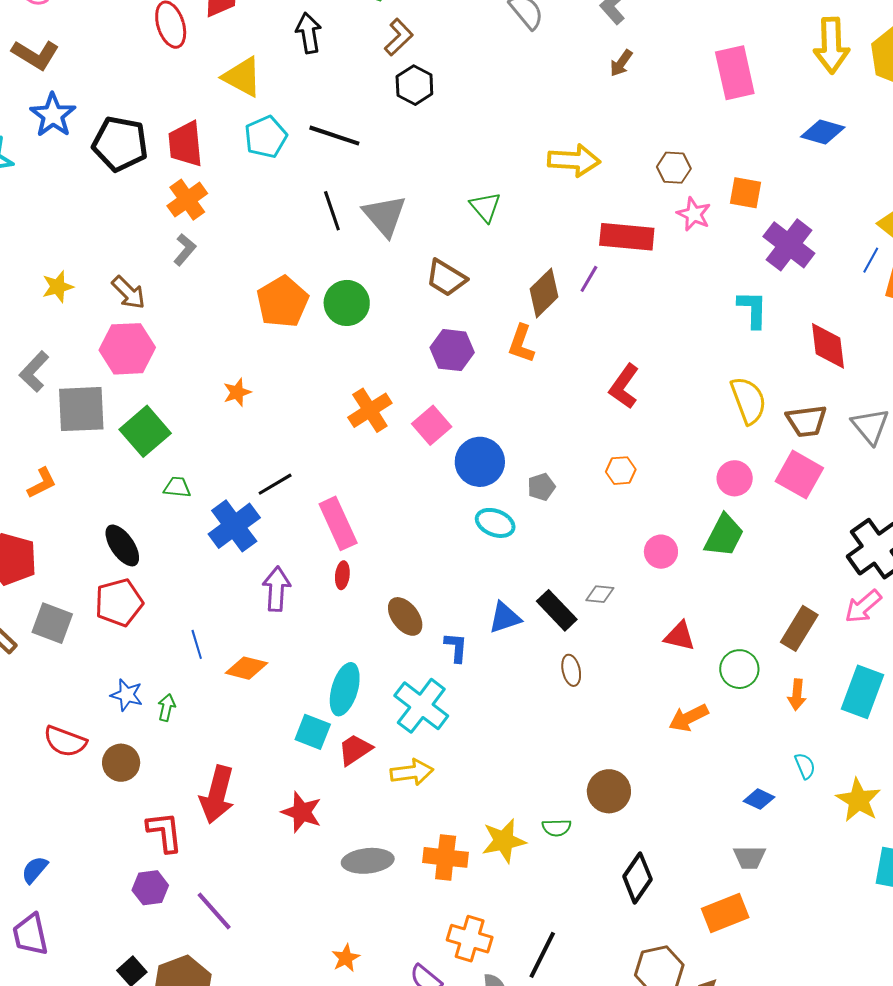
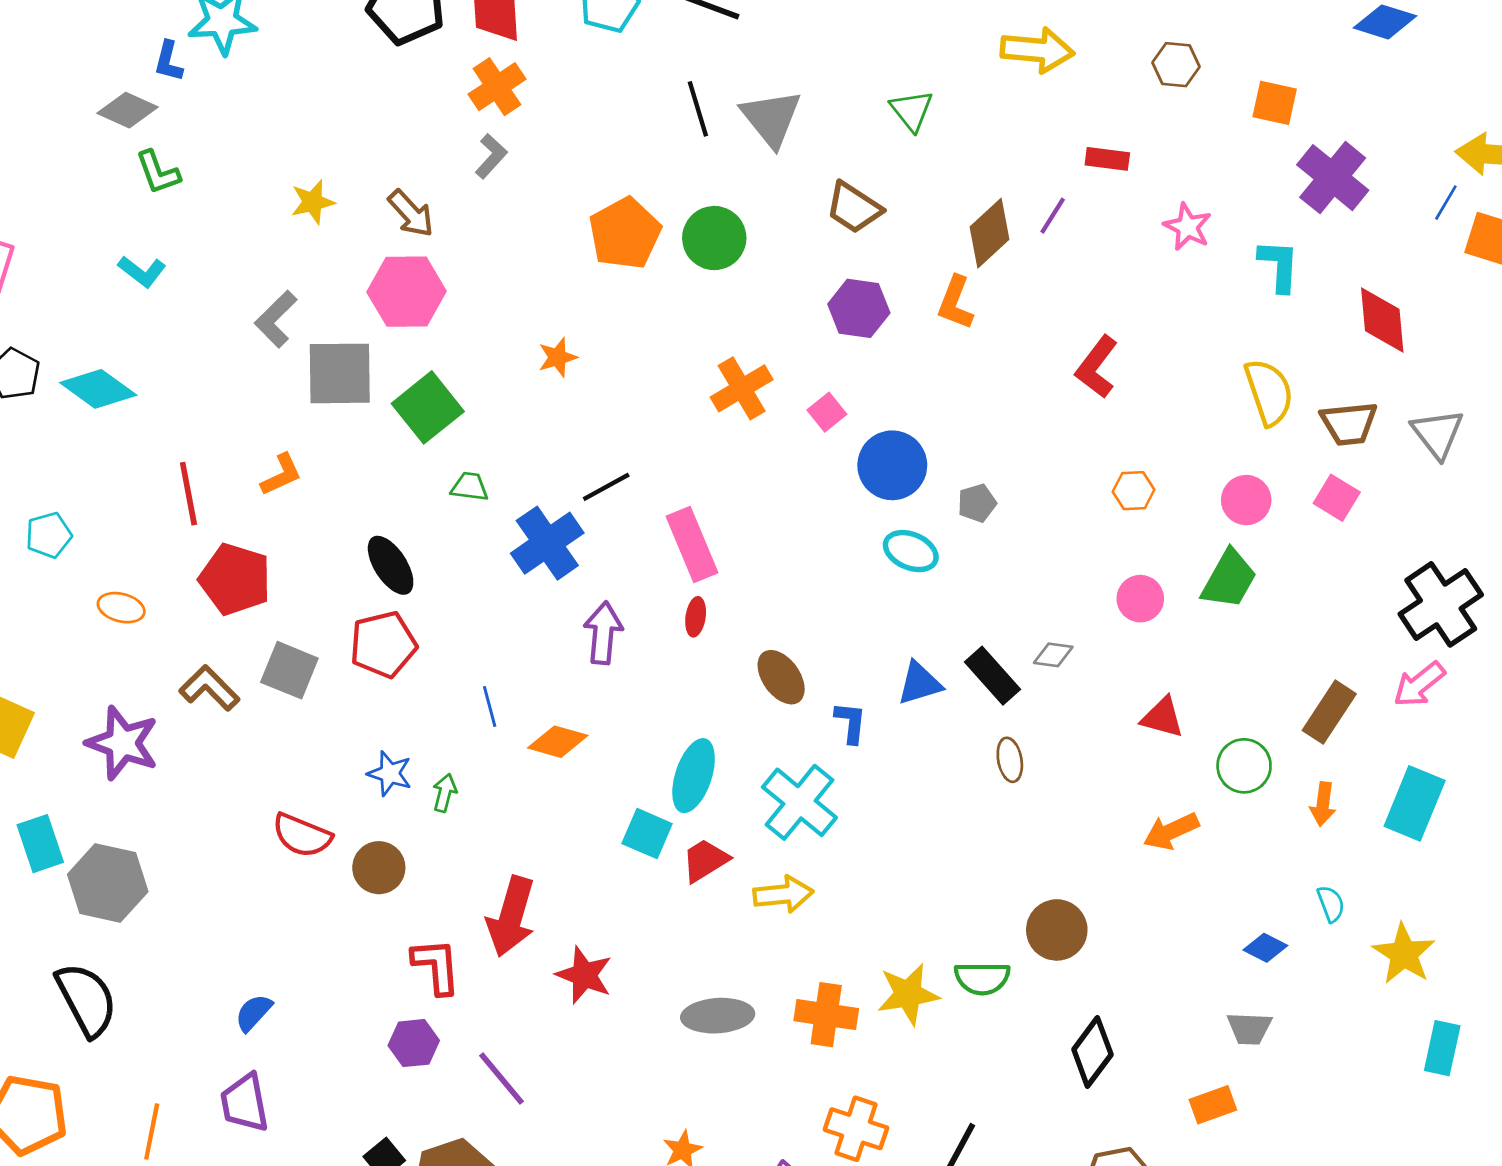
pink star: (694, 214) -> (1188, 227), moved
red rectangle: (627, 237) -> (1107, 159), size x0.6
pink square: (432, 425) -> (827, 412), size x0.7
orange hexagon: (621, 471) -> (1134, 491), moved
pink square: (799, 475) -> (1337, 498), size x0.7
red star: (302, 812) -> (584, 975), moved
green semicircle: (557, 828) -> (982, 978), size x1.4
orange rectangle: (725, 913) -> (1213, 1105), size x0.7

